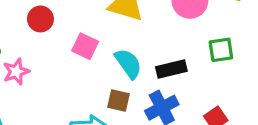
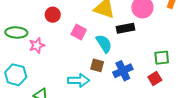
green square: (221, 50) -> (162, 58), moved
black rectangle: (171, 69) -> (125, 28), moved

